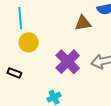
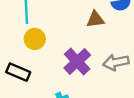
black rectangle: (14, 73) -> (18, 72), size x1.5

